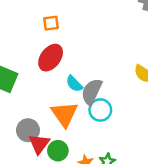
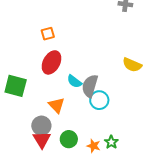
orange triangle: (64, 114) -> (57, 105), moved, size x0.7
red triangle: (39, 144) -> (42, 140), moved

